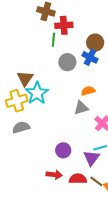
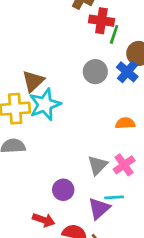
green line: (53, 40) -> (114, 34), moved
orange semicircle: (88, 91) -> (125, 123), moved
gray triangle: (81, 108) -> (98, 165), moved, turned -42

